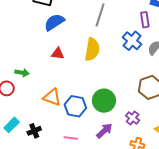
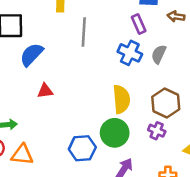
yellow semicircle: (92, 49) -> (121, 99), moved
orange triangle: (52, 97) -> (22, 155), moved
purple cross: (133, 118) -> (157, 131), moved

